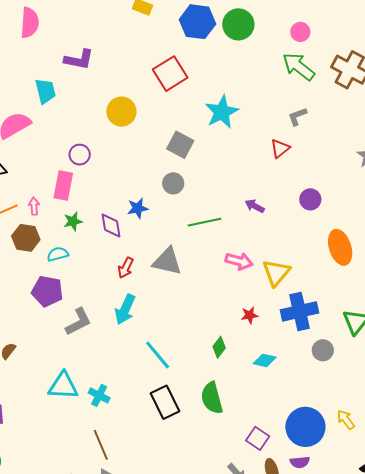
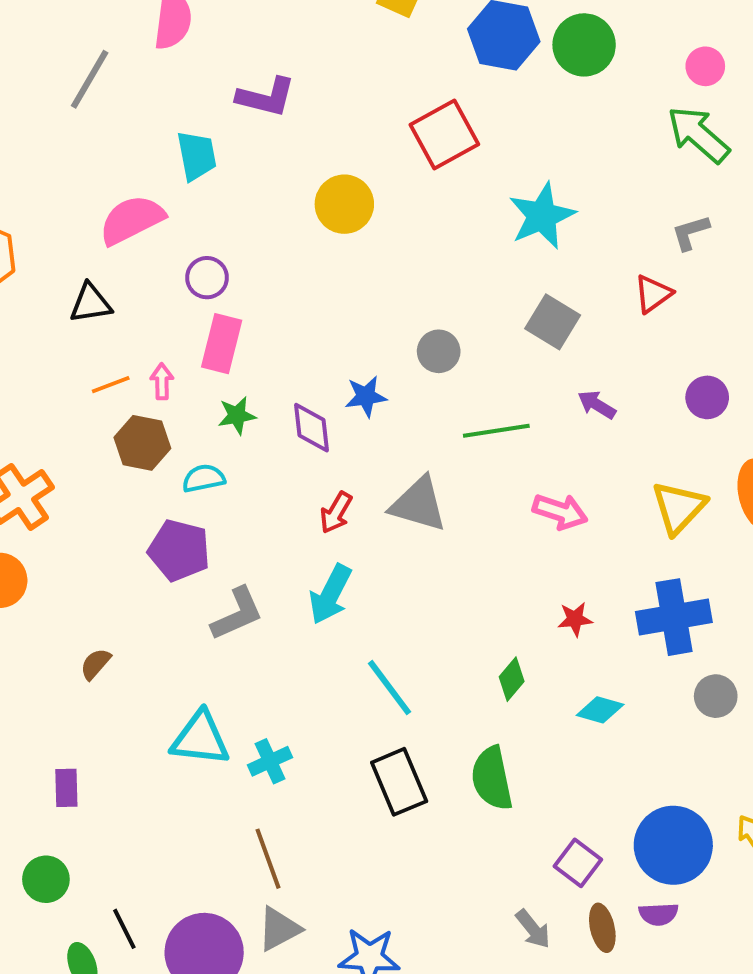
gray square: (180, 145) -> (553, 322), moved
purple circle: (80, 155) -> (207, 278), moved
yellow triangle: (276, 273) -> (679, 507), moved
cyan cross: (99, 395) -> (270, 761), turned 35

